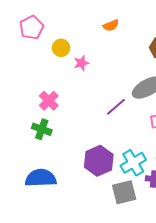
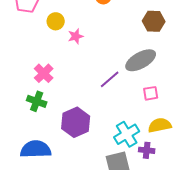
purple hexagon: (99, 161) -> (76, 122), moved

